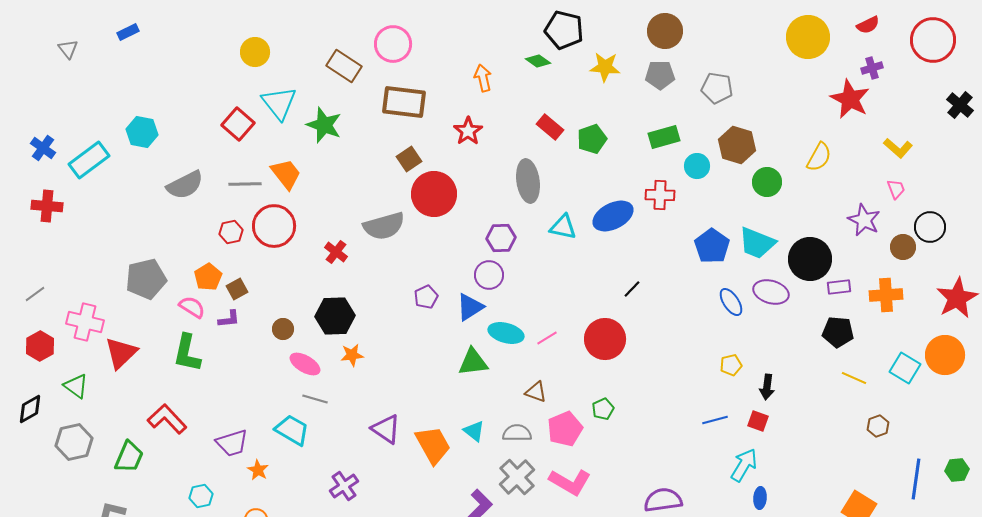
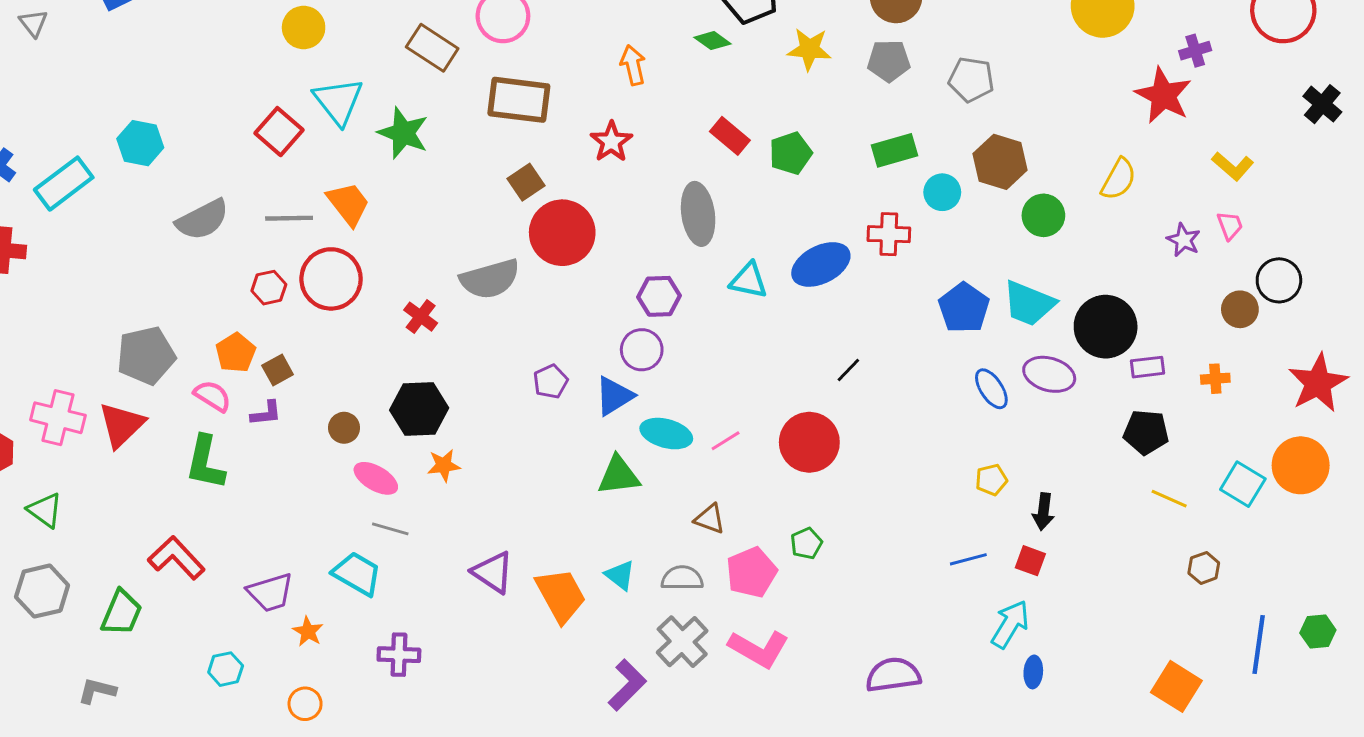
purple star: (864, 220) -> (1184, 240), moved, size x0.7
orange cross: (886, 295) -> (1215, 379), size x0.6
red triangle: (121, 353) -> (121, 425), moved
purple cross: (344, 486) -> (399, 655), moved, turned 36

